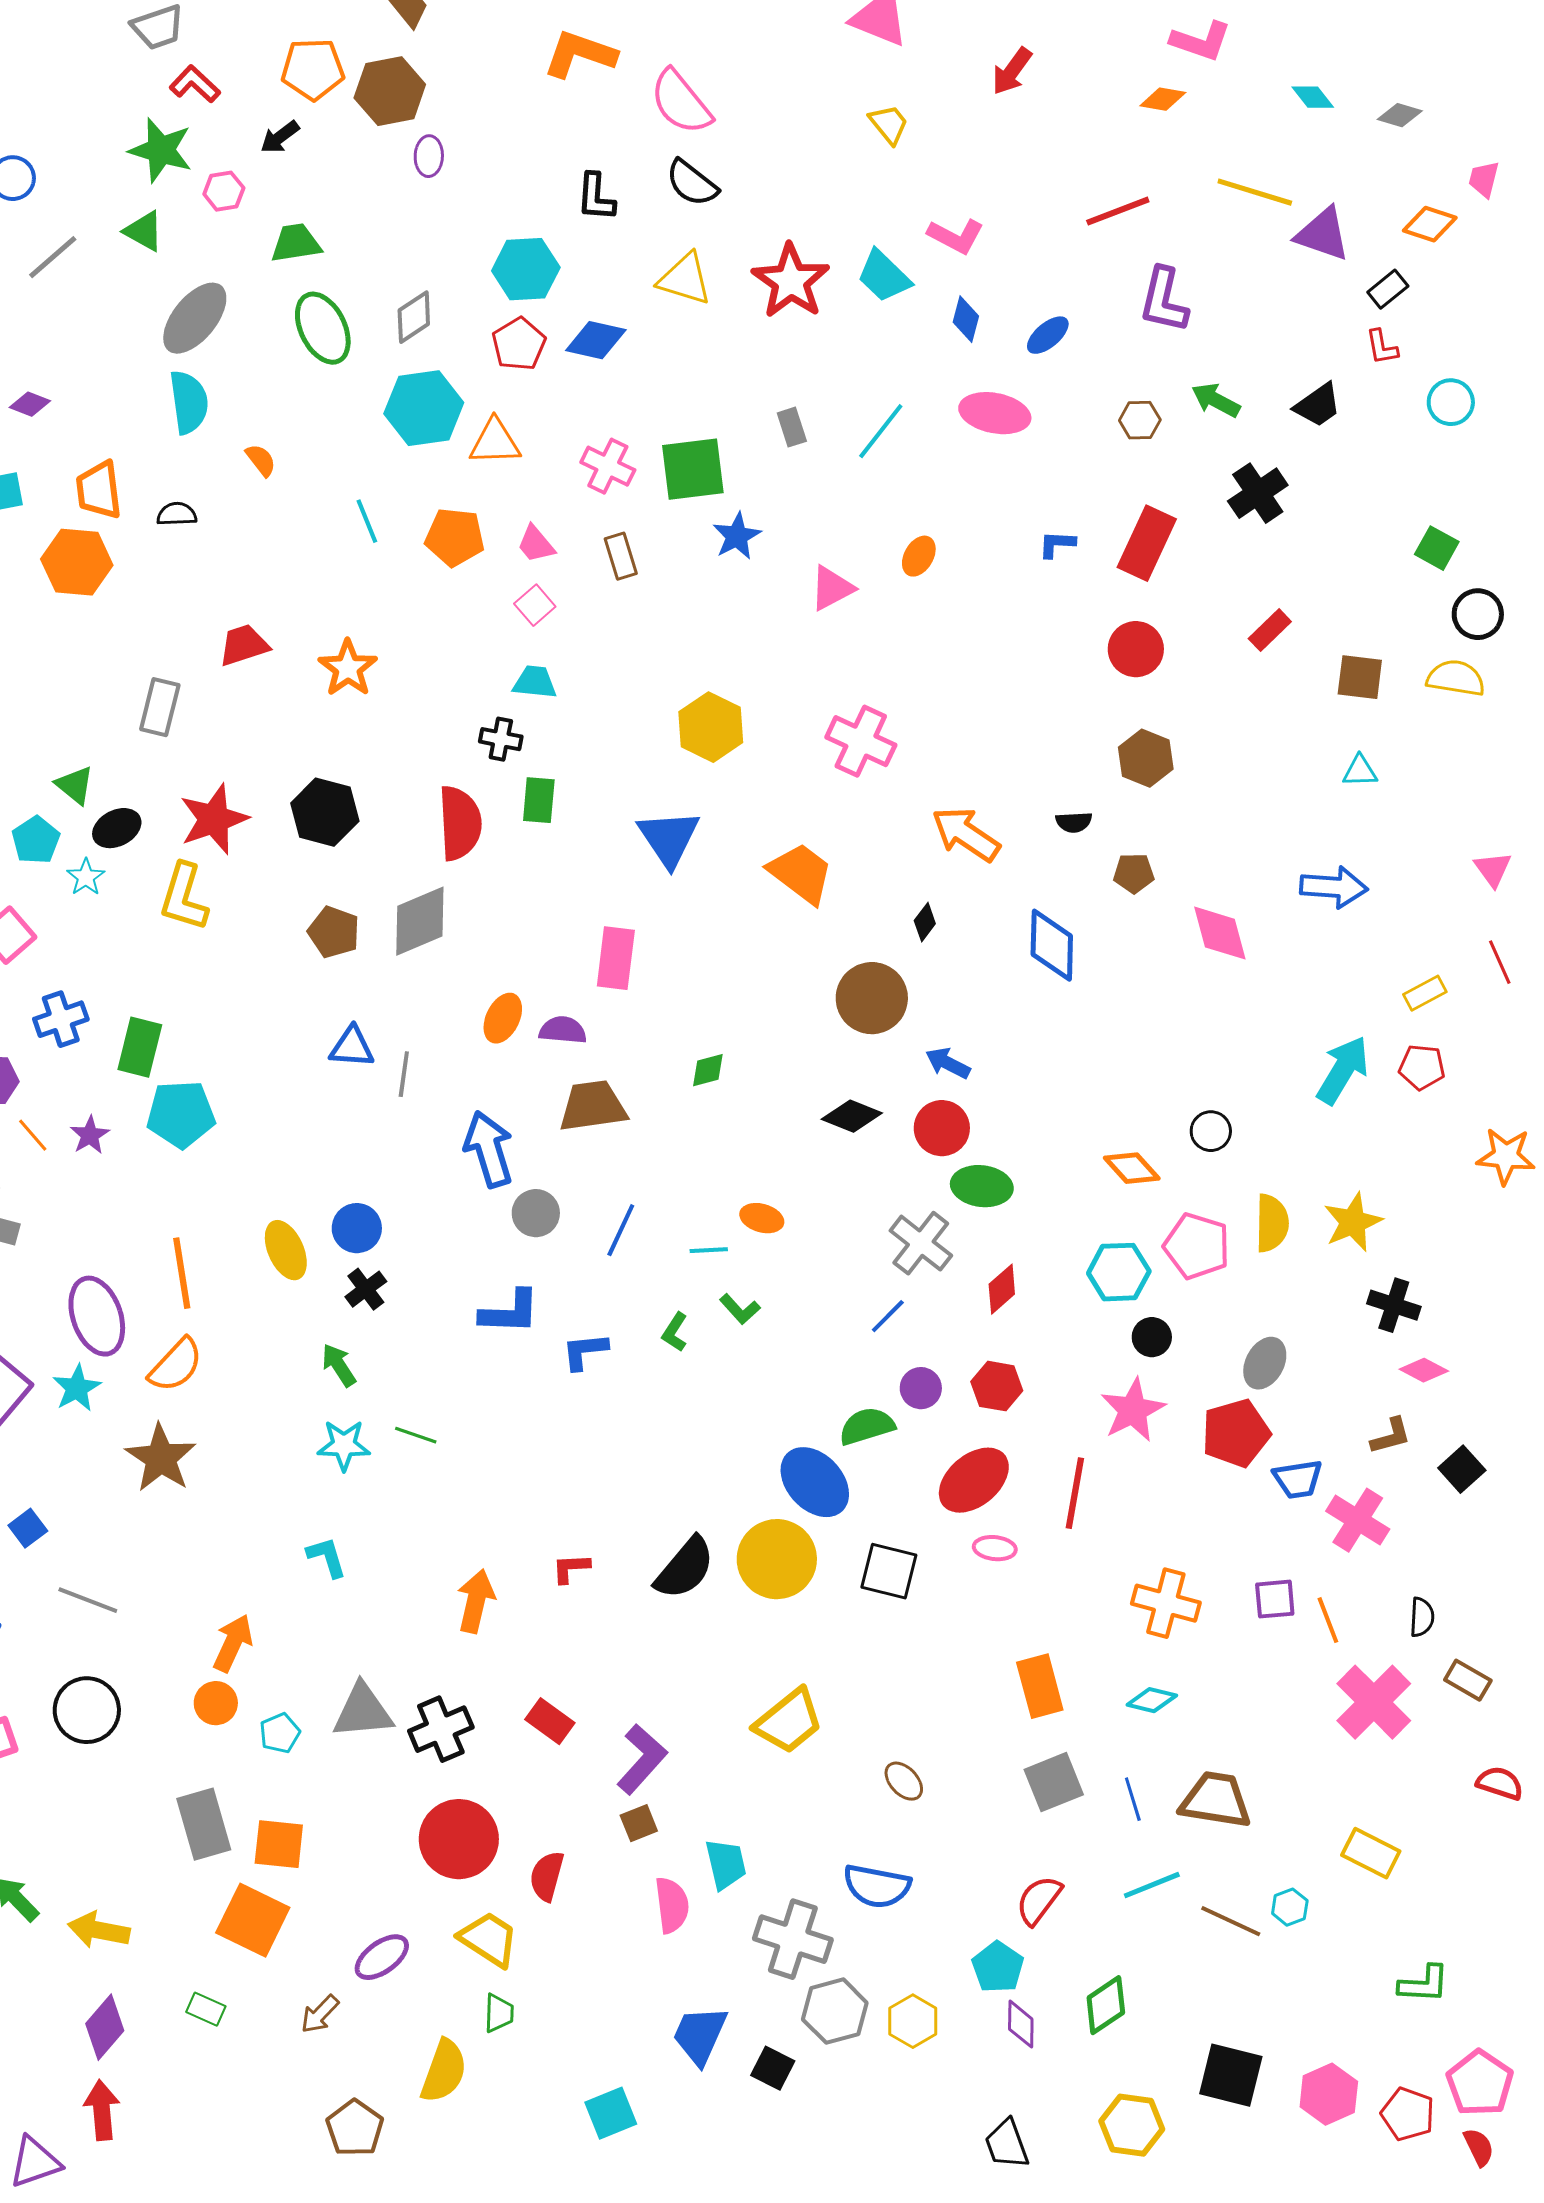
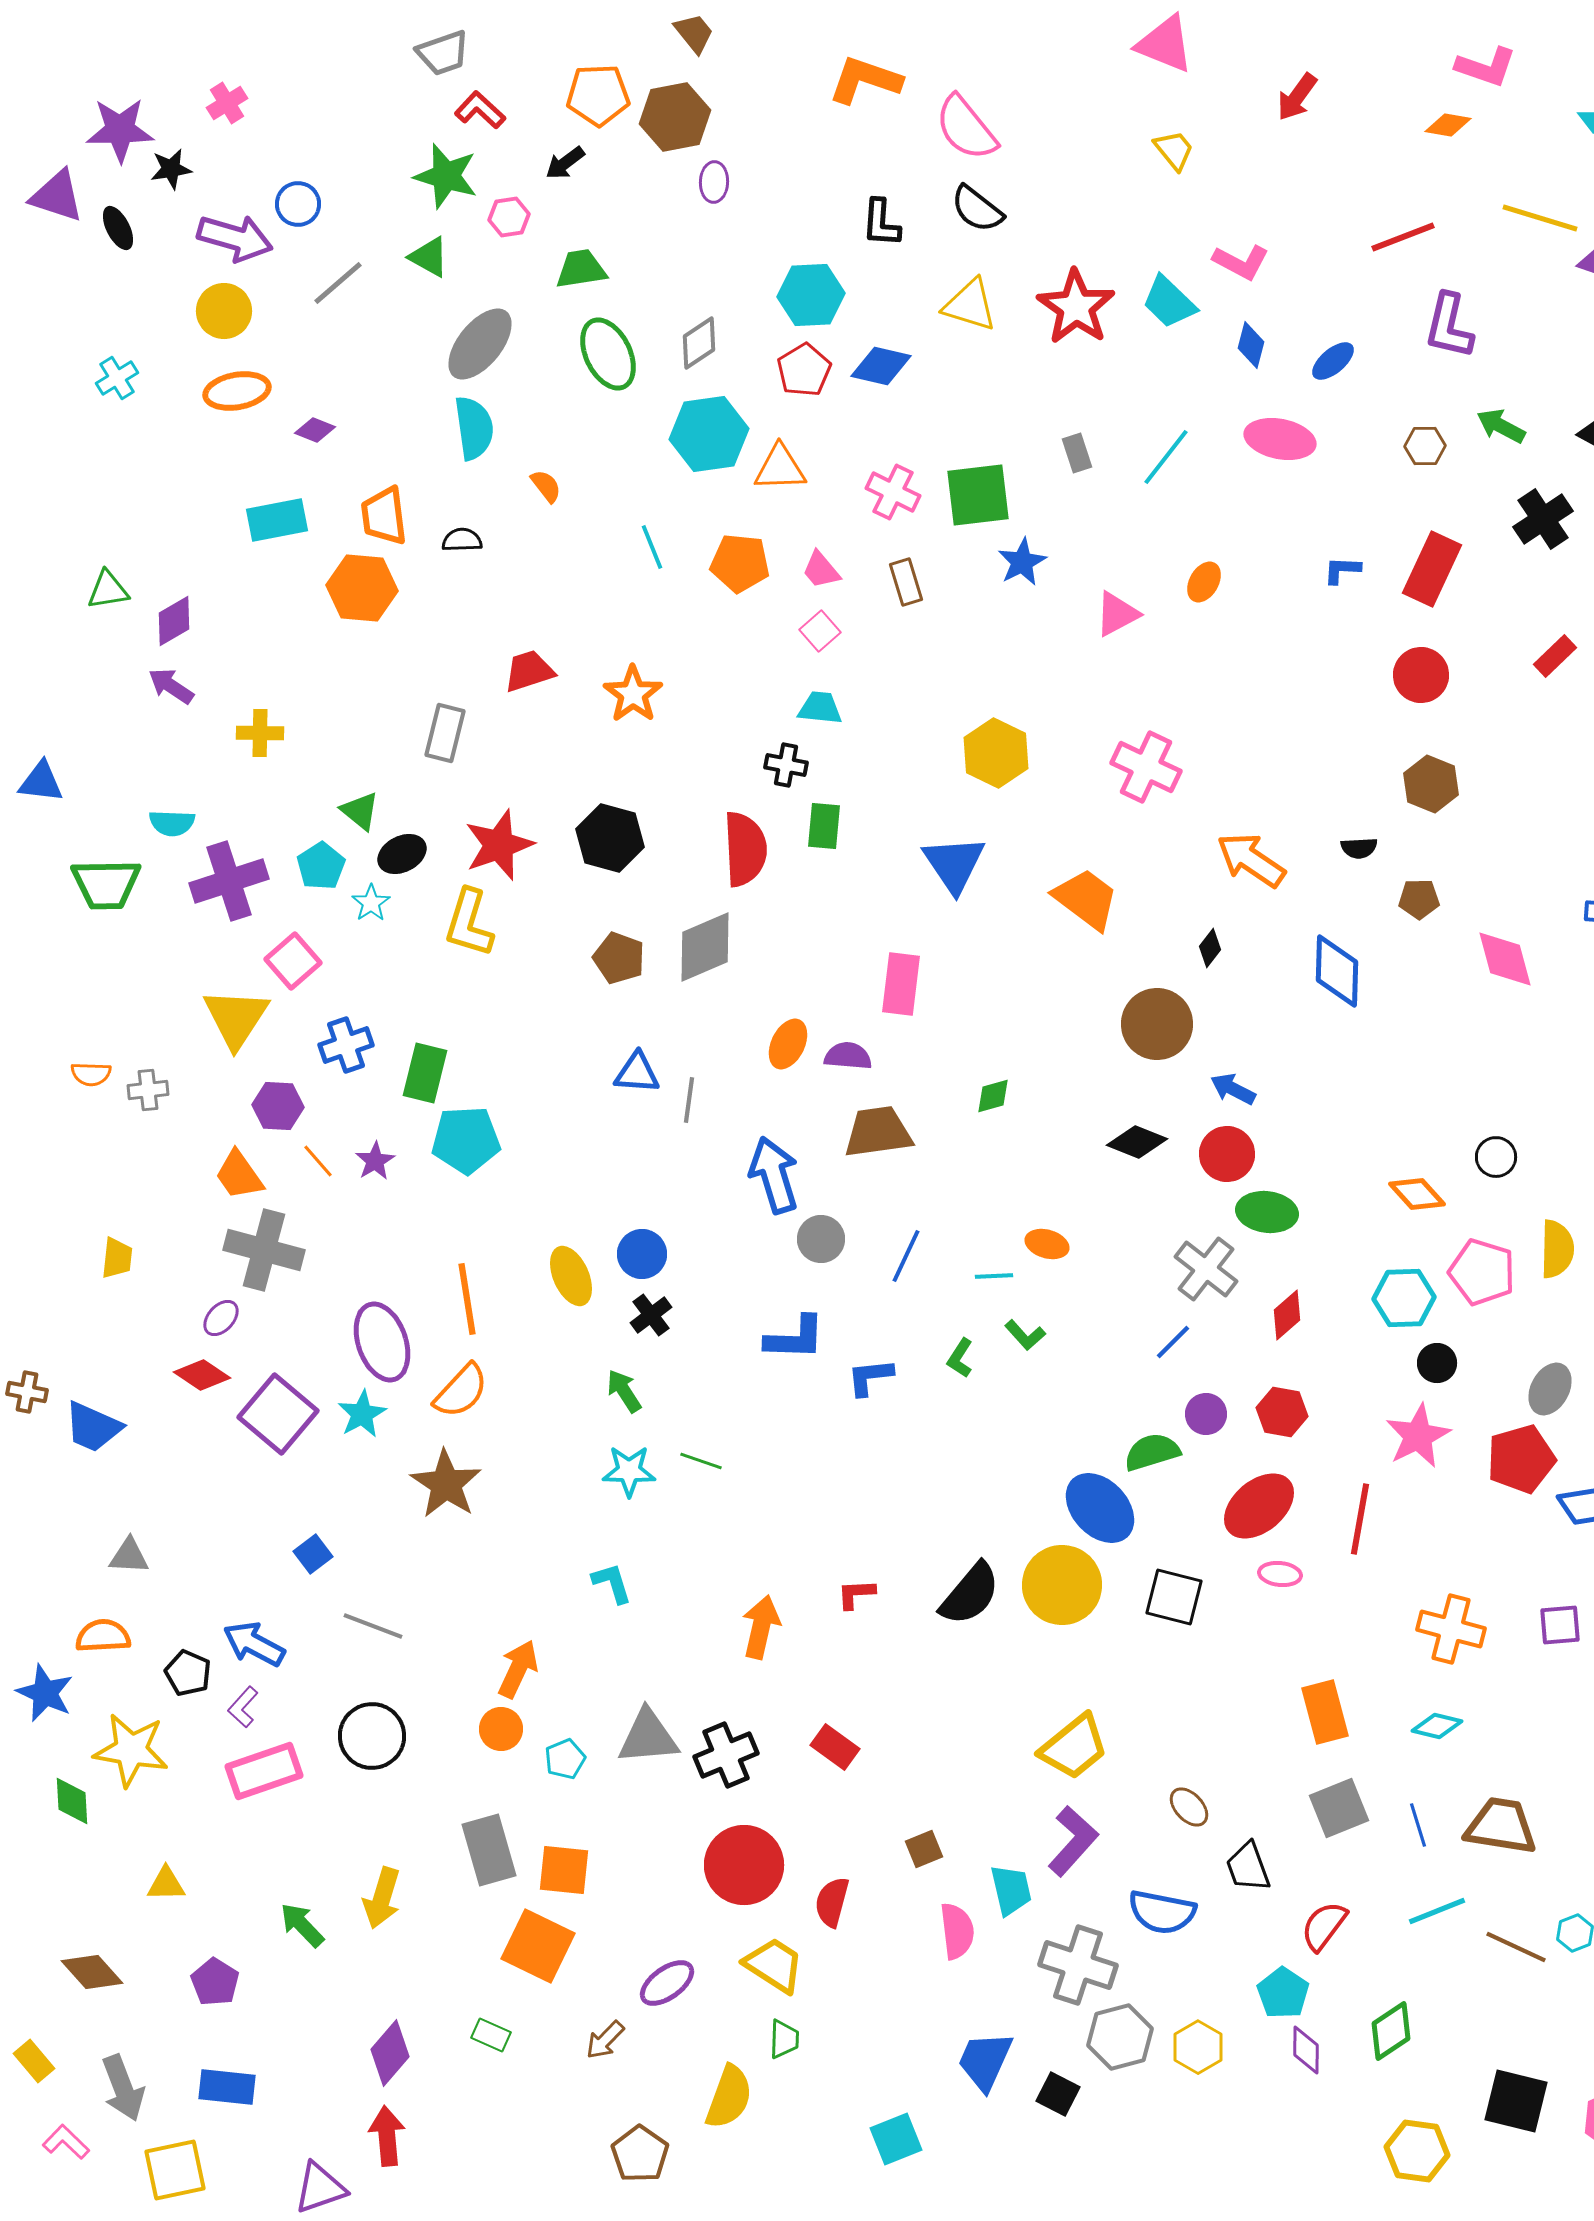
purple L-shape: (642, 1759) -> (1073, 1841), moved
yellow arrow: (99, 1930) -> (382, 1898), moved, turned -84
black trapezoid: (1007, 2144) -> (1248, 1867), moved

